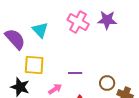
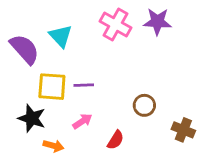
purple line: (75, 73) -> (84, 85), moved
brown circle: (107, 83) -> (144, 105), moved

